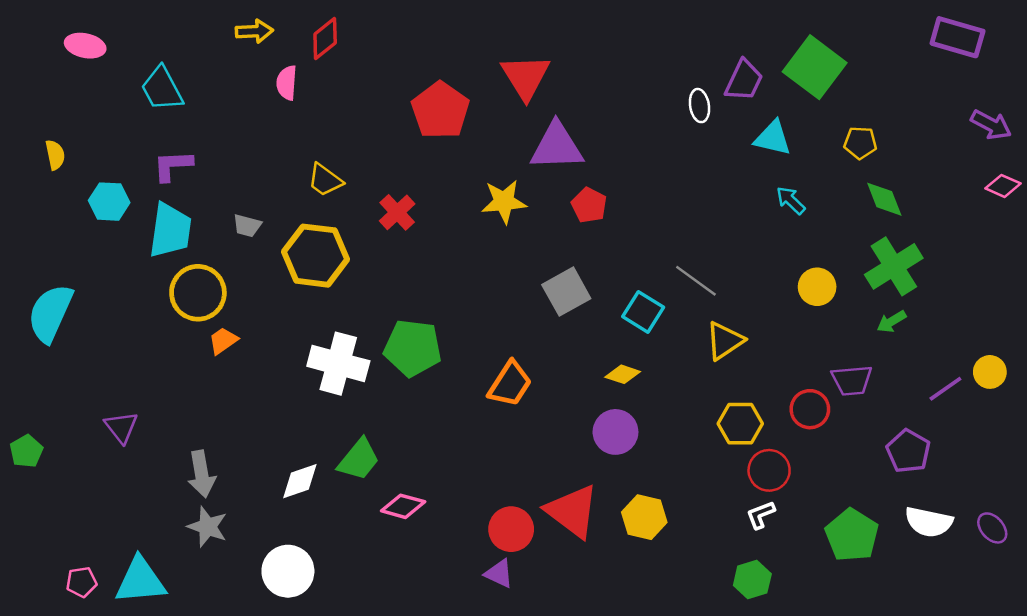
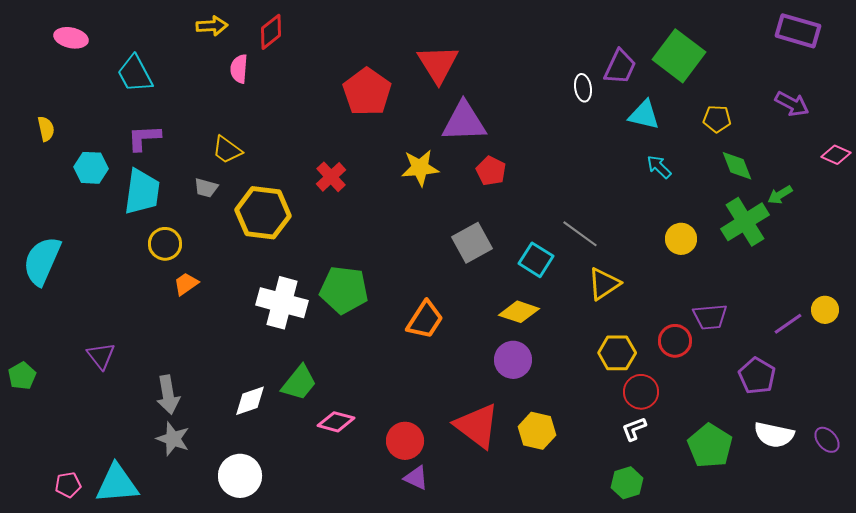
purple arrow: (991, 125) -> (792, 104), moved
yellow trapezoid: (325, 180) -> (227, 150), moved
yellow circle: (198, 293) -> (165, 244), size x0.7
green arrow: (891, 322) -> (780, 195), moved
yellow diamond: (623, 374) -> (519, 312), size x1.4
red circle: (511, 529) -> (405, 441), moved

